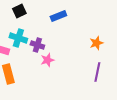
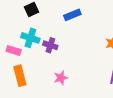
pink star: (47, 60) -> (61, 78), moved

